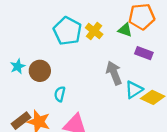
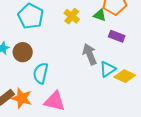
cyan pentagon: (68, 31) -> (31, 16), moved
cyan semicircle: (60, 94) -> (41, 73), size x1.5

